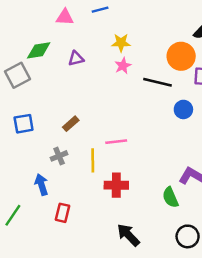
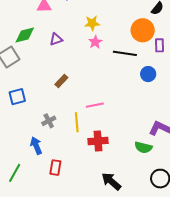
brown rectangle: (71, 124) -> (61, 81), moved
green semicircle: (170, 197) -> (143, 147), turned -48

